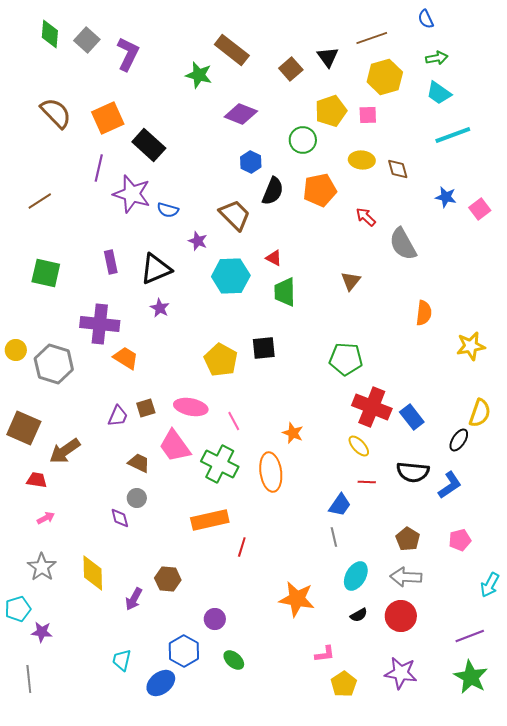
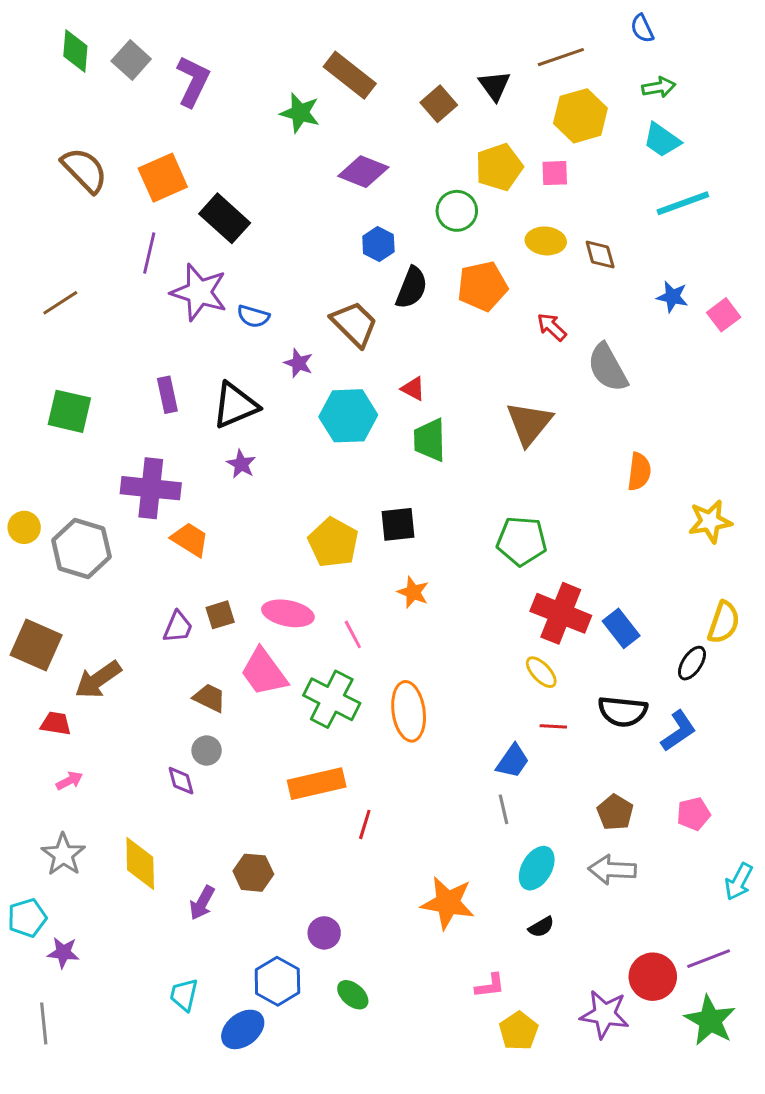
brown triangle: (351, 281) -> (529, 423), size x1.6
orange star: (293, 433) -> (413, 592), moved
red circle: (401, 616) -> (653, 977), moved

